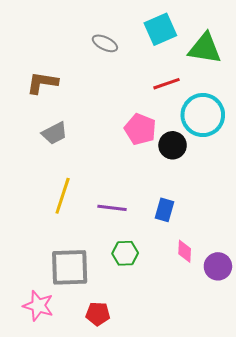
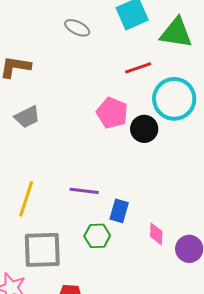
yellow line: (63, 196) -> (26, 199), moved
blue rectangle: (164, 210) -> (119, 211), moved

